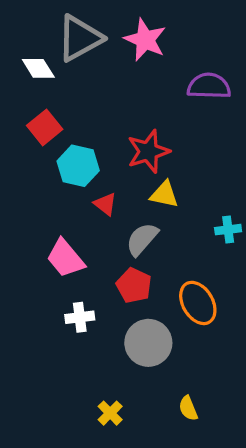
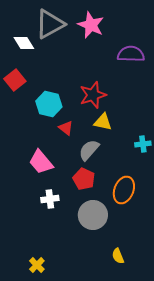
red square: (45, 127) -> (15, 80), moved
orange ellipse: (198, 303) -> (124, 190), turned 52
yellow cross: (110, 413) -> (37, 265), moved

